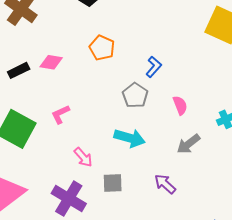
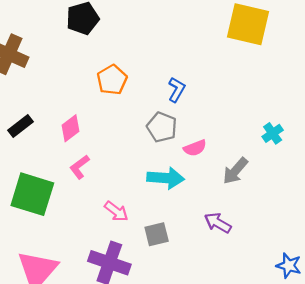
orange pentagon: (102, 48) -> (112, 80), turned 30
pink diamond: (51, 62) -> (70, 128), moved, turned -35
pink semicircle: (180, 105) -> (195, 148), moved, turned 102

